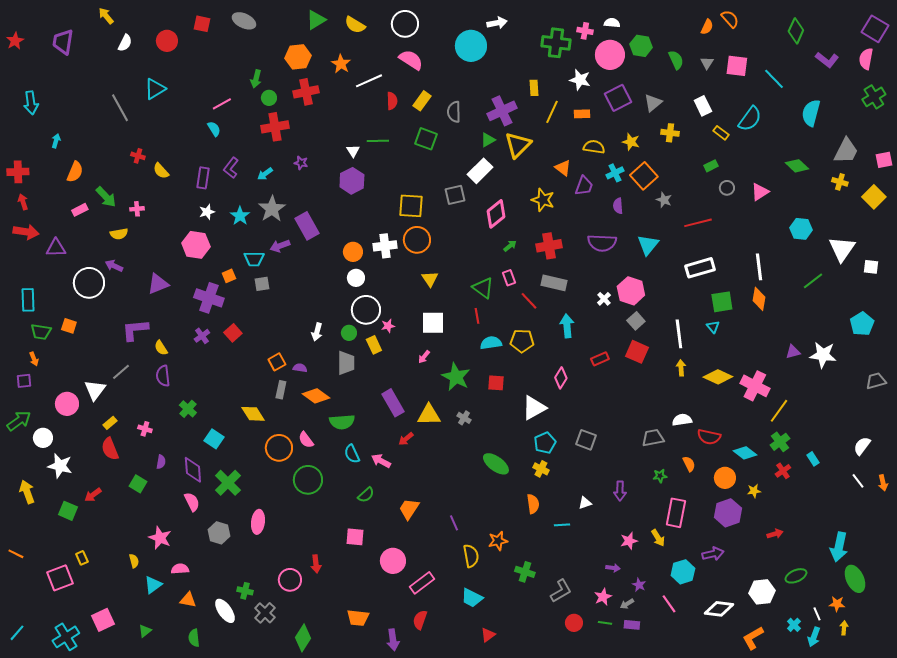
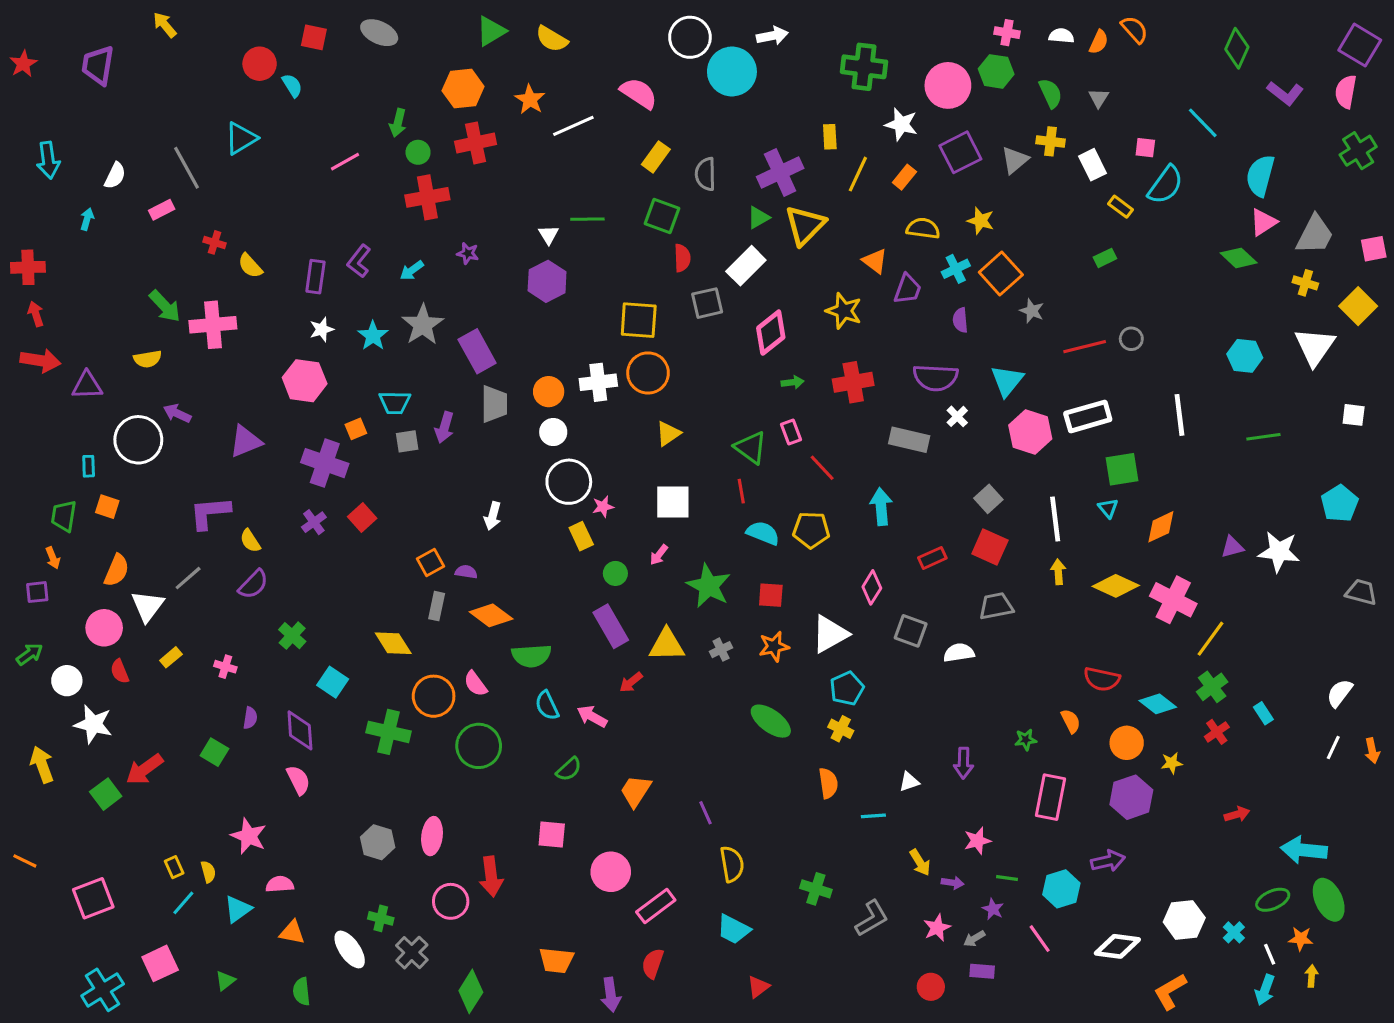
white semicircle: (612, 23) -> (1061, 36), moved
white circle: (405, 24) -> (690, 37), moved
pink cross: (585, 31) -> (1007, 33), moved
white semicircle: (125, 43) -> (115, 176), moved
pink square: (737, 66) -> (1145, 148), moved, size x0.6
red semicircle: (392, 101) -> (682, 258), moved
orange rectangle: (582, 114) -> (904, 177), turned -49
cyan semicircle: (214, 129) -> (292, 85), moved
yellow cross: (670, 133) -> (1051, 141), moved
orange semicircle: (75, 172) -> (117, 570), moved
gray circle: (727, 188) -> (1131, 339), moved
pink triangle: (760, 192) -> (1263, 222), moved
pink cross: (137, 209) -> (213, 325), size x2.0
pink rectangle: (80, 210) -> (162, 210), moved
yellow semicircle: (119, 234) -> (148, 359), moved
purple arrow: (280, 246) -> (444, 427), moved, turned -54
green arrow: (510, 246) -> (793, 382), turned 32
white triangle: (842, 249) -> (1315, 347), moved
yellow triangle: (430, 279) -> (668, 434), turned 30
green line: (813, 281) -> (1263, 437), turned 30
gray rectangle: (554, 283) -> (909, 440), moved
pink hexagon: (631, 291) -> (1030, 432), moved
white cross: (604, 299) -> (957, 416), moved
orange diamond: (759, 299) -> (1161, 527), moved, turned 55
cyan rectangle: (28, 300) -> (89, 466), moved, size x0.6
green trapezoid: (41, 332) -> (64, 516), turned 90
green circle: (349, 333) -> (615, 573), moved
cyan semicircle: (491, 343) -> (763, 533), turned 30
gray trapezoid: (346, 363) -> (494, 404), moved
purple semicircle: (163, 376) -> (253, 584), turned -130
gray trapezoid: (876, 381) -> (1361, 592), turned 30
gray cross: (464, 418) -> (721, 650), turned 32
white semicircle: (682, 420) -> (959, 653), moved
green arrow: (19, 421) -> (30, 654), size x0.7
gray trapezoid: (653, 438) -> (996, 606), moved
gray square: (586, 440) -> (911, 631), moved
red semicircle: (110, 449) -> (120, 671), moved, size x0.7
white line: (858, 481) -> (1333, 747), turned 63
green cross: (228, 483) -> (388, 732), moved, turned -32
red arrow: (93, 495) -> (145, 769), size x1.4
green square: (68, 511) -> (106, 794), turned 30
pink ellipse: (258, 522) -> (432, 836), moved
gray hexagon: (219, 533) -> (378, 842), moved
red arrow: (775, 534) -> (1237, 814), moved
yellow arrow: (658, 538) -> (920, 862), moved
orange star: (498, 541) -> (774, 646), moved
cyan arrow: (839, 547) -> (1304, 850), turned 84
yellow rectangle: (82, 558) -> (174, 867), moved
red arrow: (316, 564) -> (491, 876), size x1.4
green ellipse: (796, 576) -> (1273, 900), moved
red circle: (574, 623) -> (931, 987), moved
green line: (605, 623) -> (1007, 878), moved
cyan cross: (794, 625) -> (1234, 932), moved
cyan line: (17, 633) -> (183, 903), moved

